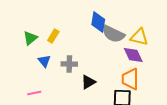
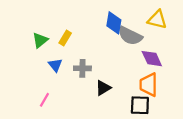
yellow triangle: (139, 37) -> (157, 20), moved
pink line: (34, 93) -> (44, 100), turned -48

